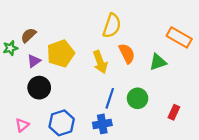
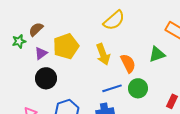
yellow semicircle: (112, 26) -> (114, 20), turned 30
orange semicircle: (127, 53) -> (128, 63), moved
blue line: (110, 98) -> (112, 88), turned 54

